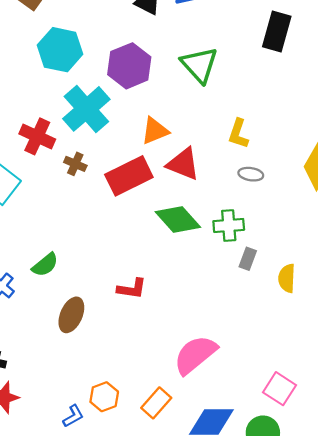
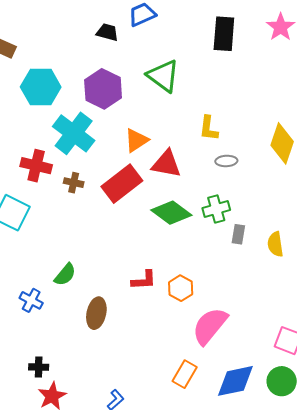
orange hexagon: (104, 397) -> (181, 288), moved

